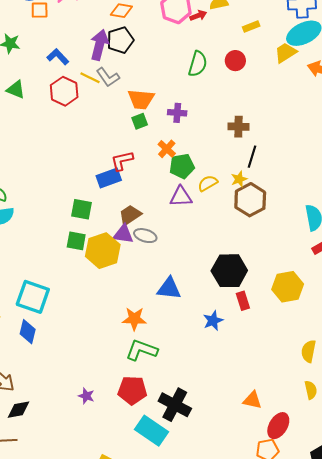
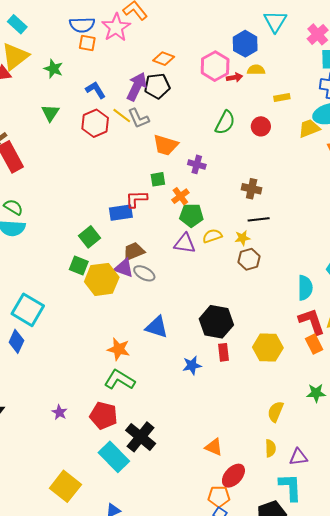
green triangle: (16, 90) -> (50, 113), turned 30
green square: (140, 121) -> (158, 179), moved
black line: (252, 157) -> (259, 219), turned 55
brown hexagon: (250, 200) -> (249, 259), size x0.7
green square: (82, 209) -> (90, 237), turned 30

